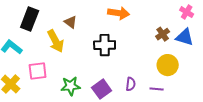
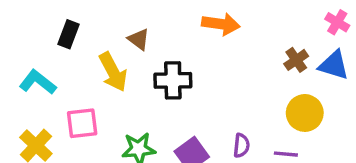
black rectangle: (30, 19) -> (68, 34), size x0.7
black cross: (105, 45) -> (173, 80), moved

